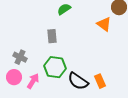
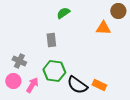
orange triangle: (104, 24) -> (103, 28), turned -35
orange rectangle: (100, 81) -> (99, 85), turned -40

